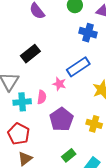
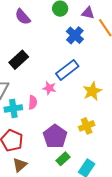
blue cross: (88, 33) -> (75, 35), turned 30
purple pentagon: (61, 119) -> (55, 136), moved
yellow cross: (94, 124) -> (87, 126), turned -35

